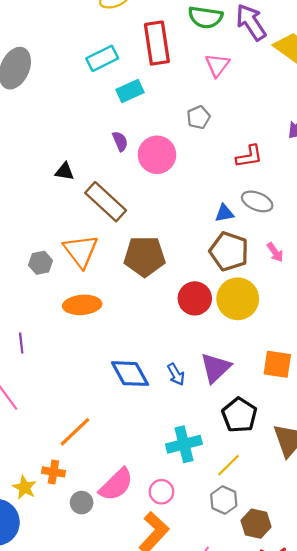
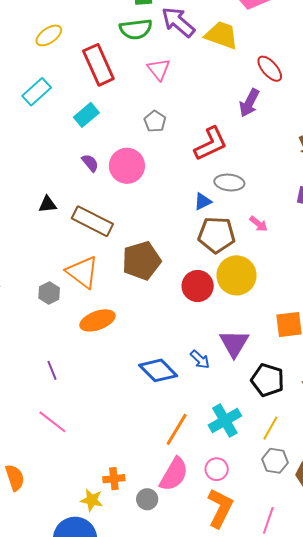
cyan rectangle: (102, 58) -> (37, 92), moved
red L-shape: (249, 156) -> (211, 144), size x1.4
orange line: (75, 432) -> (177, 429), moved

